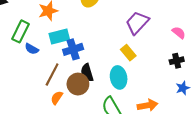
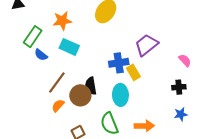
cyan rectangle: (59, 36) -> (69, 47), turned 30
blue cross: (73, 49) -> (119, 63), moved

